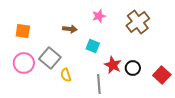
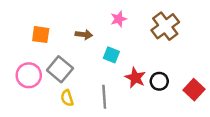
orange square: (23, 31) -> (41, 35), moved
yellow semicircle: (66, 75) -> (67, 98), moved
gray line: (99, 84) -> (104, 97), moved

